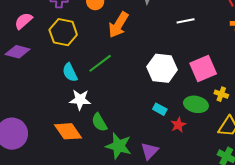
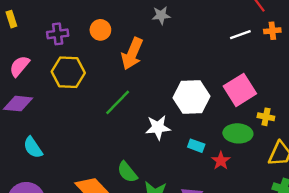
white line: (186, 21) -> (240, 35), moved
cyan semicircle: (70, 72) -> (33, 147), moved
white star: (80, 100) -> (158, 127), moved

